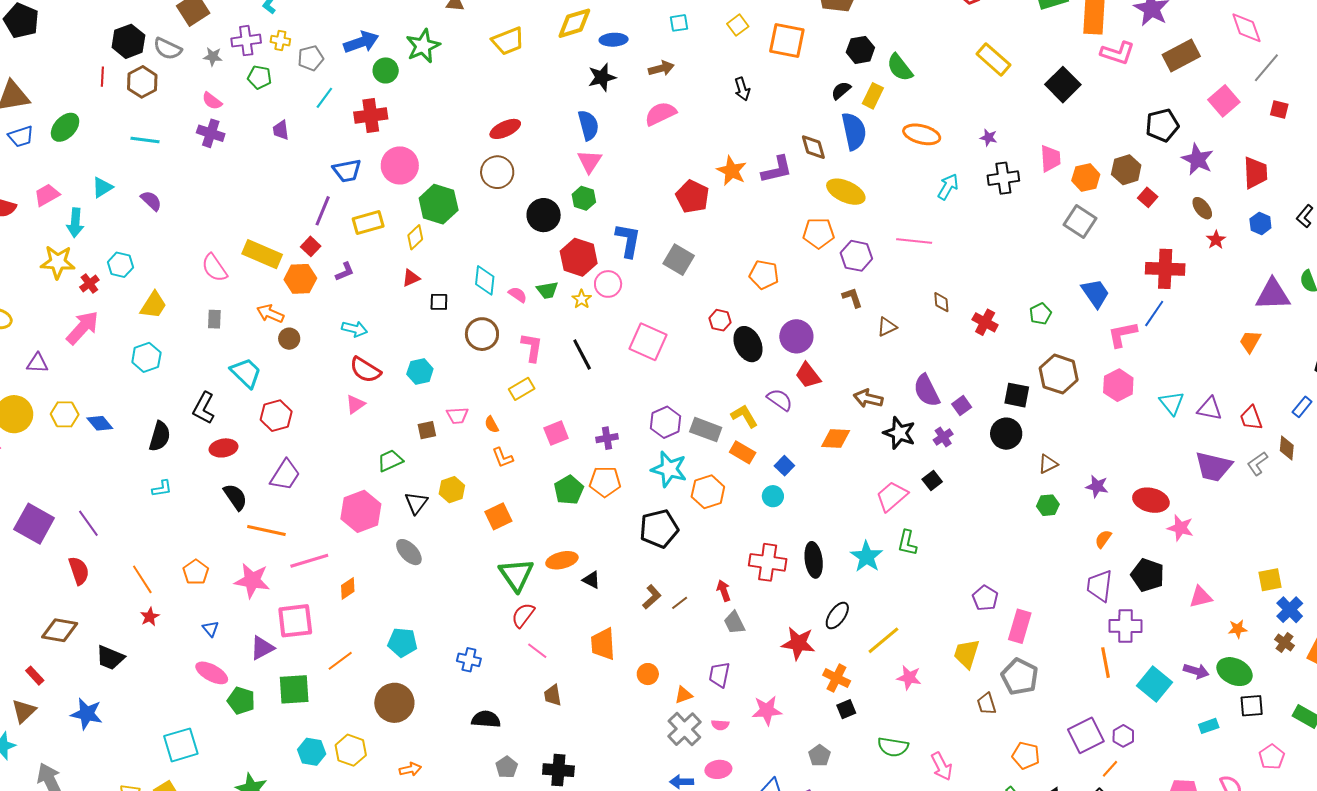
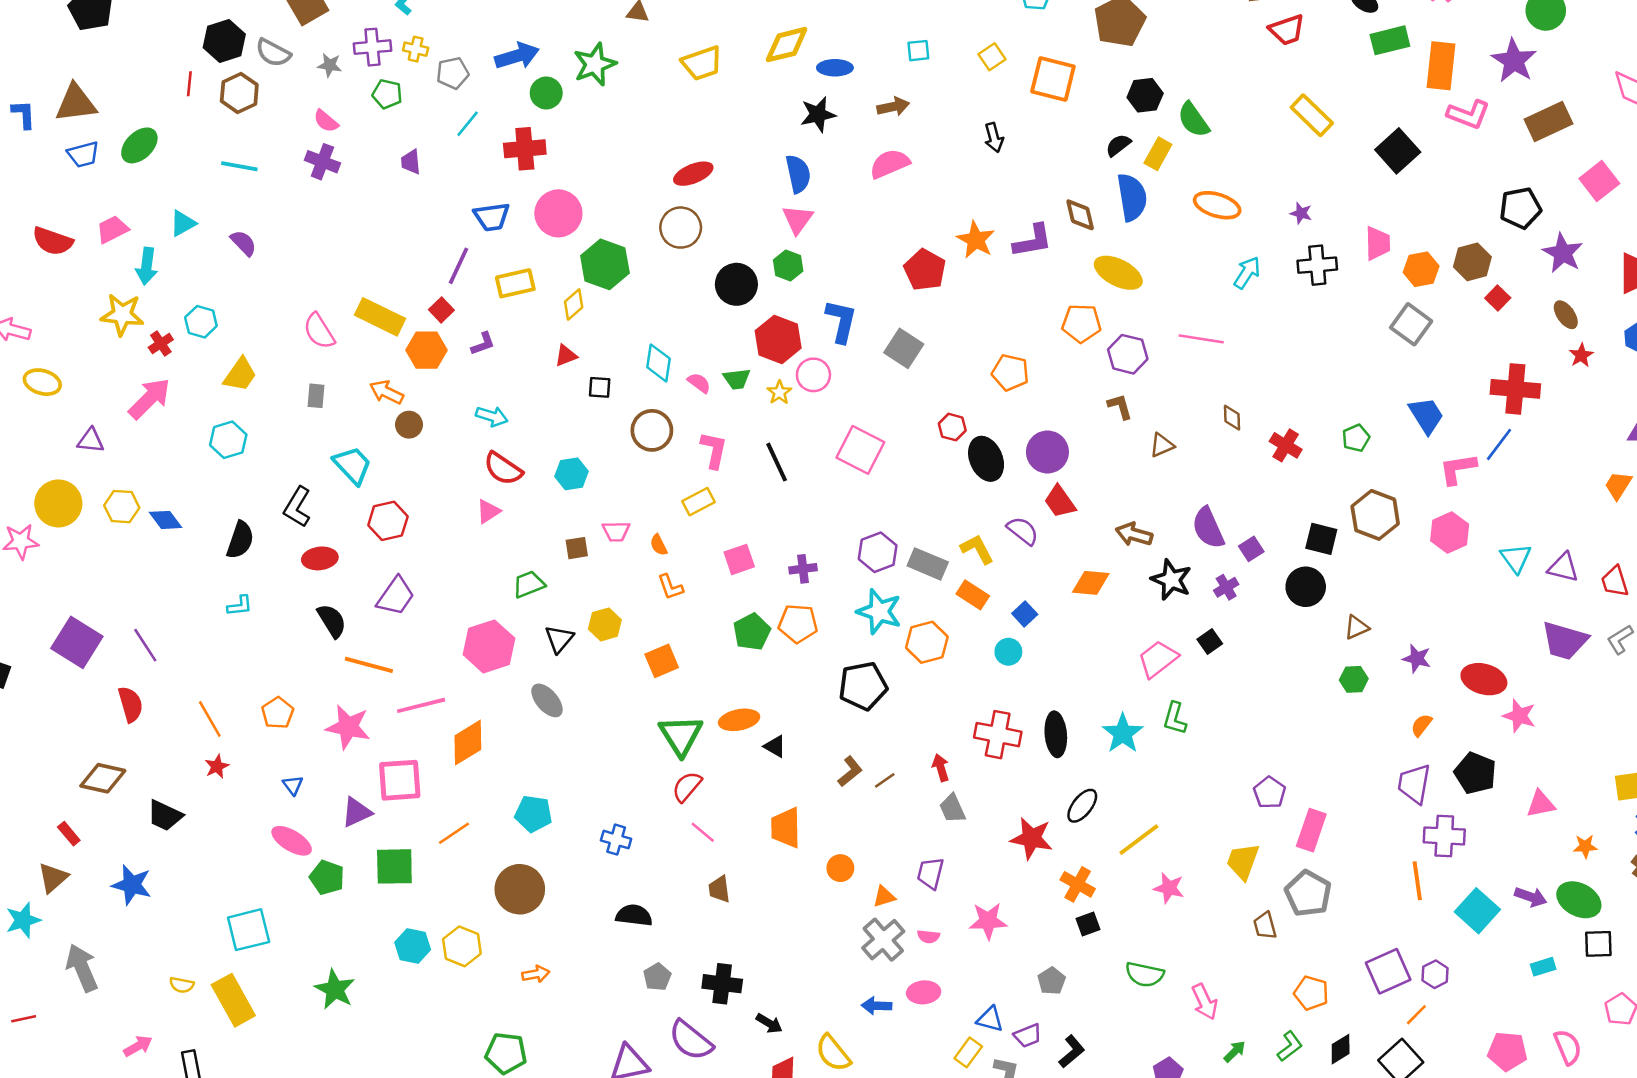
orange diamond: (348, 588) -> (468, 743), size x1.6

